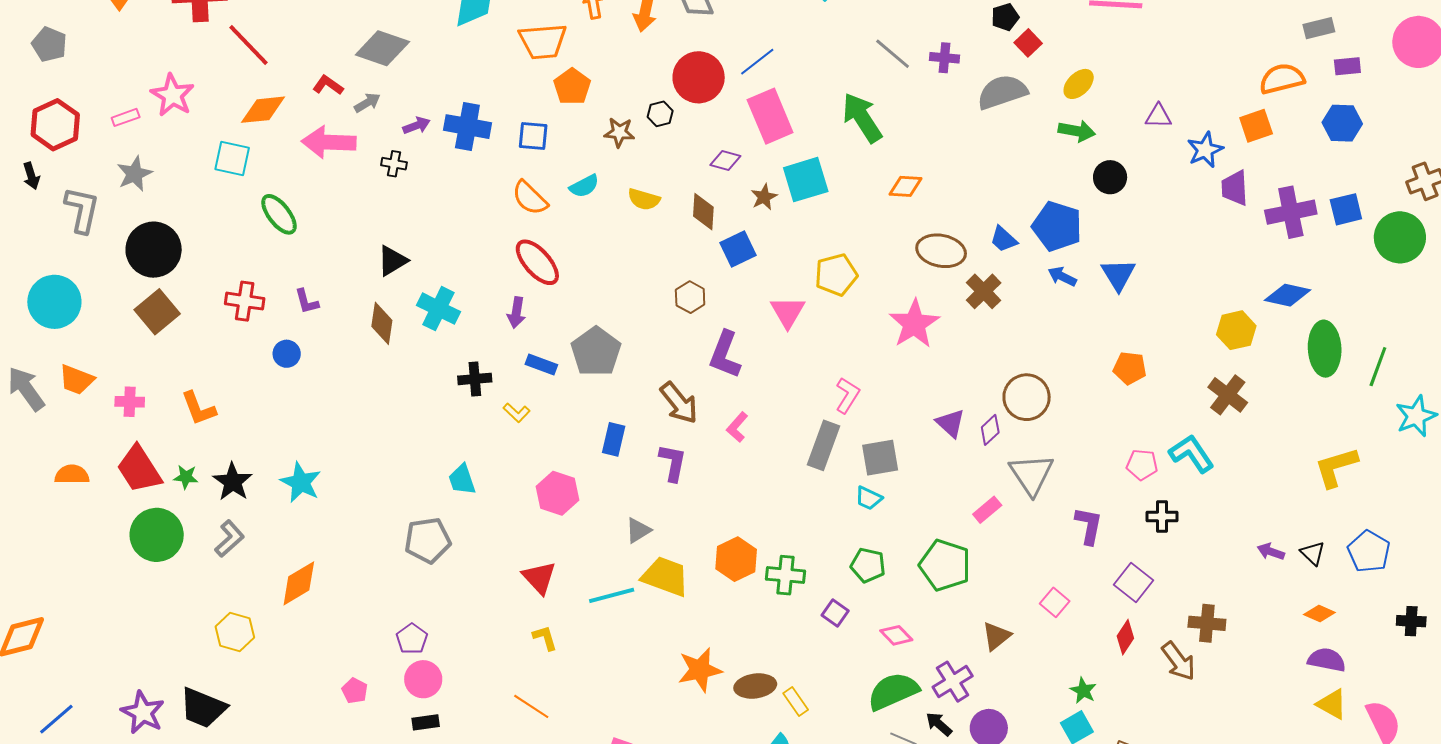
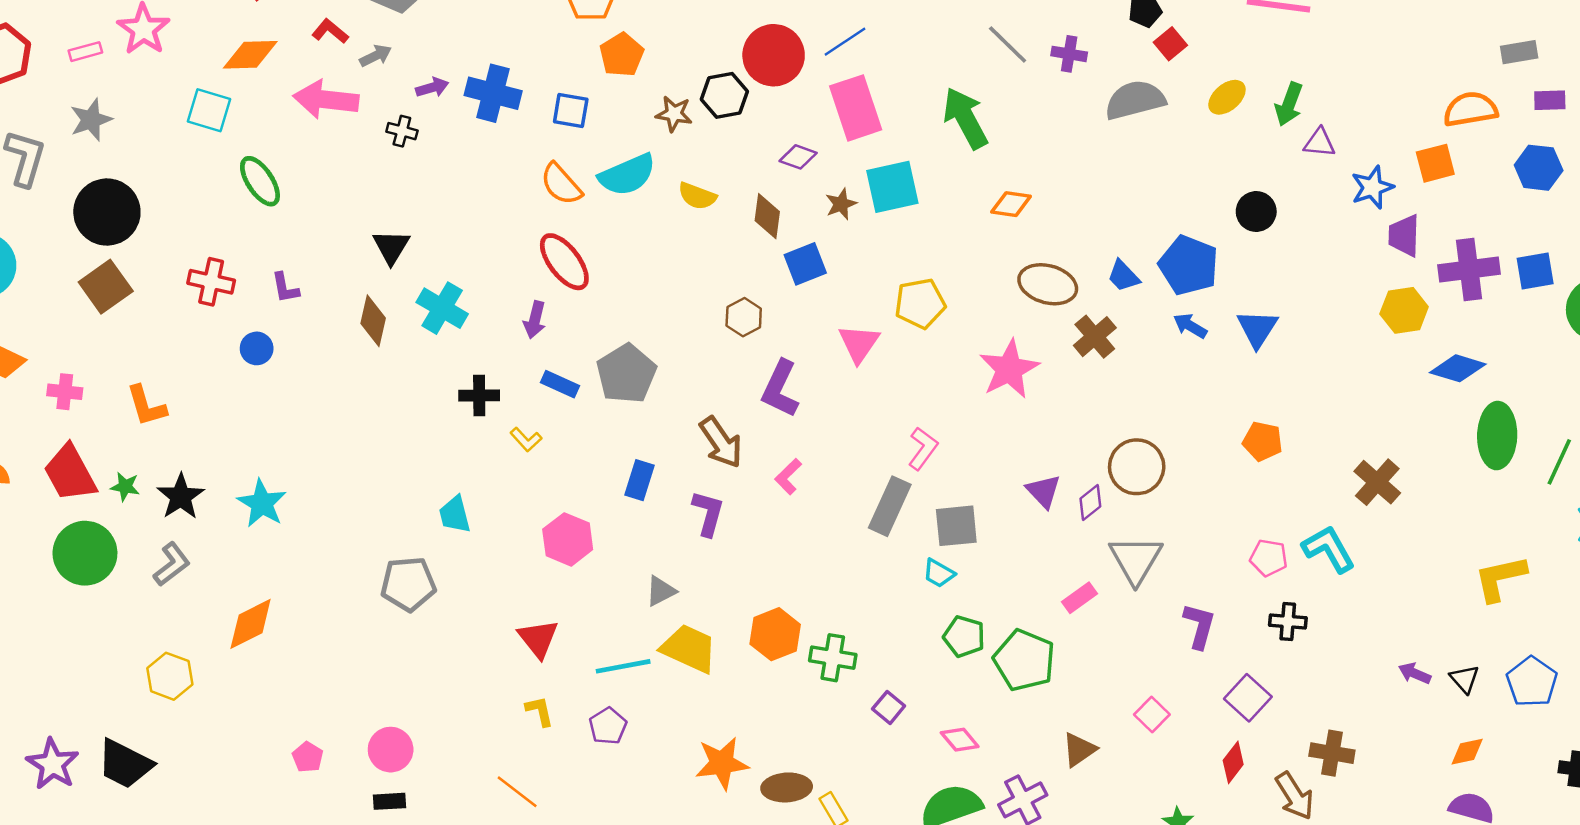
black hexagon: (660, 114) -> (724, 95), size x1.5
green arrow: (1077, 131) -> (1289, 104), moved, turned 96
cyan semicircle: (584, 186) -> (627, 175), size x1.6
black triangle: (392, 261) -> (391, 247), turned -32
yellow hexagon: (1236, 330) -> (1404, 310), moved
green pentagon: (868, 565) -> (964, 636), moved
orange diamond: (1319, 614) -> (1467, 752), turned -40
purple pentagon: (412, 639) -> (608, 726), moved

